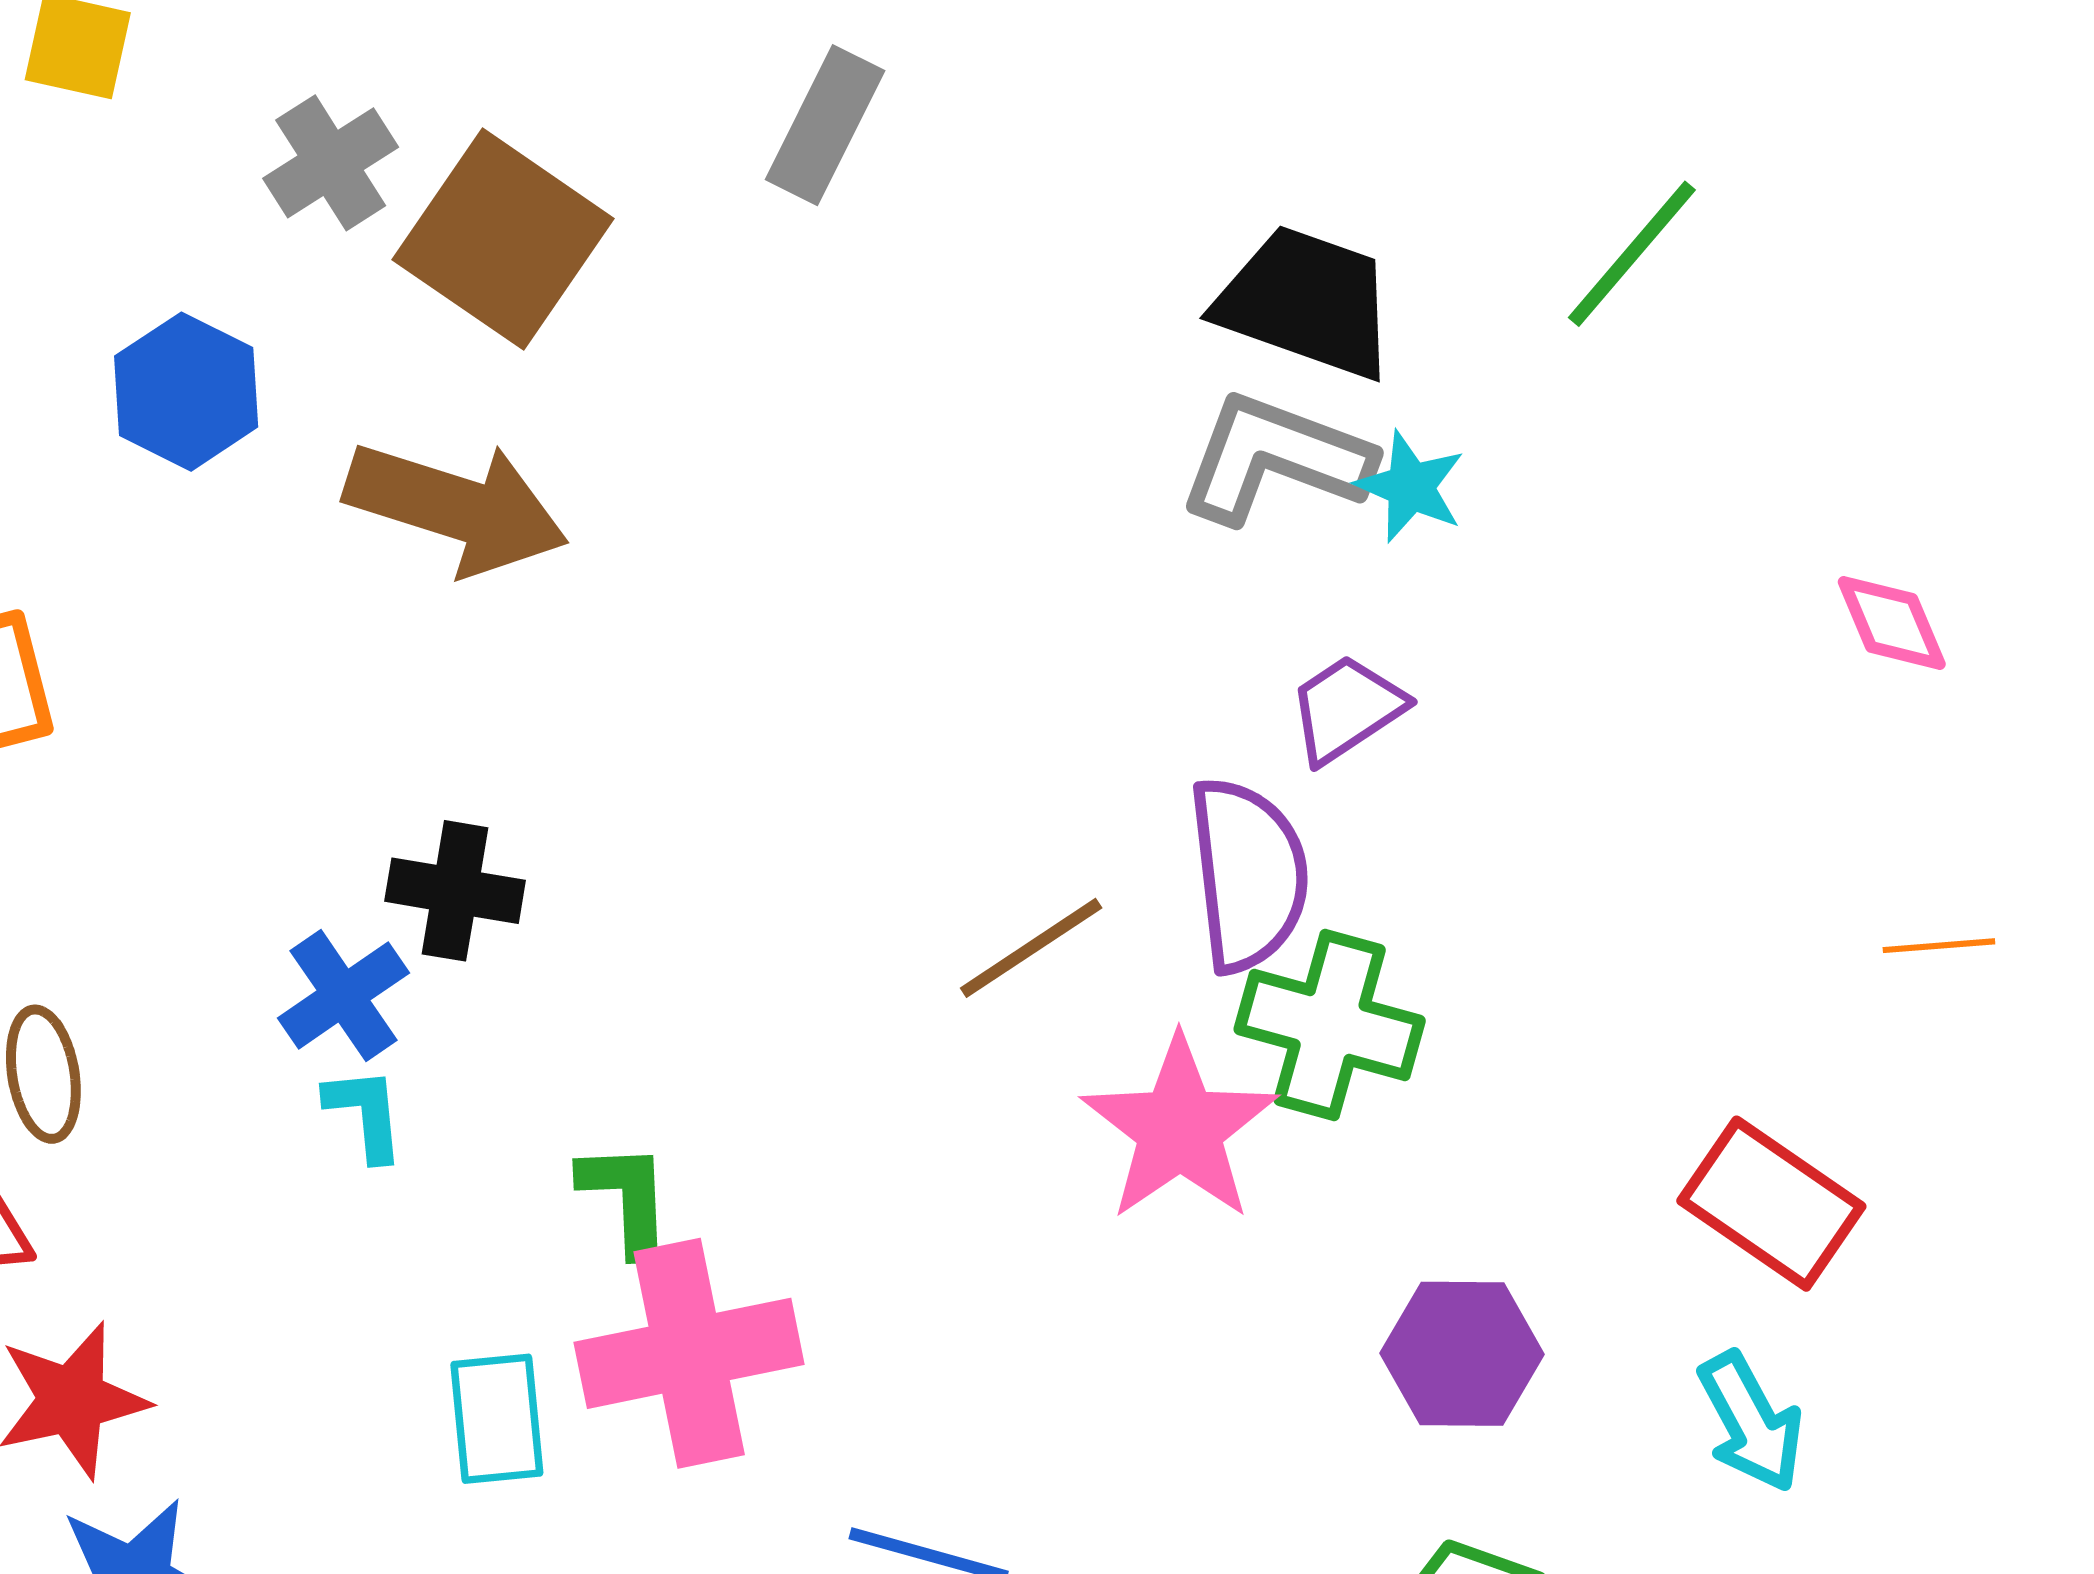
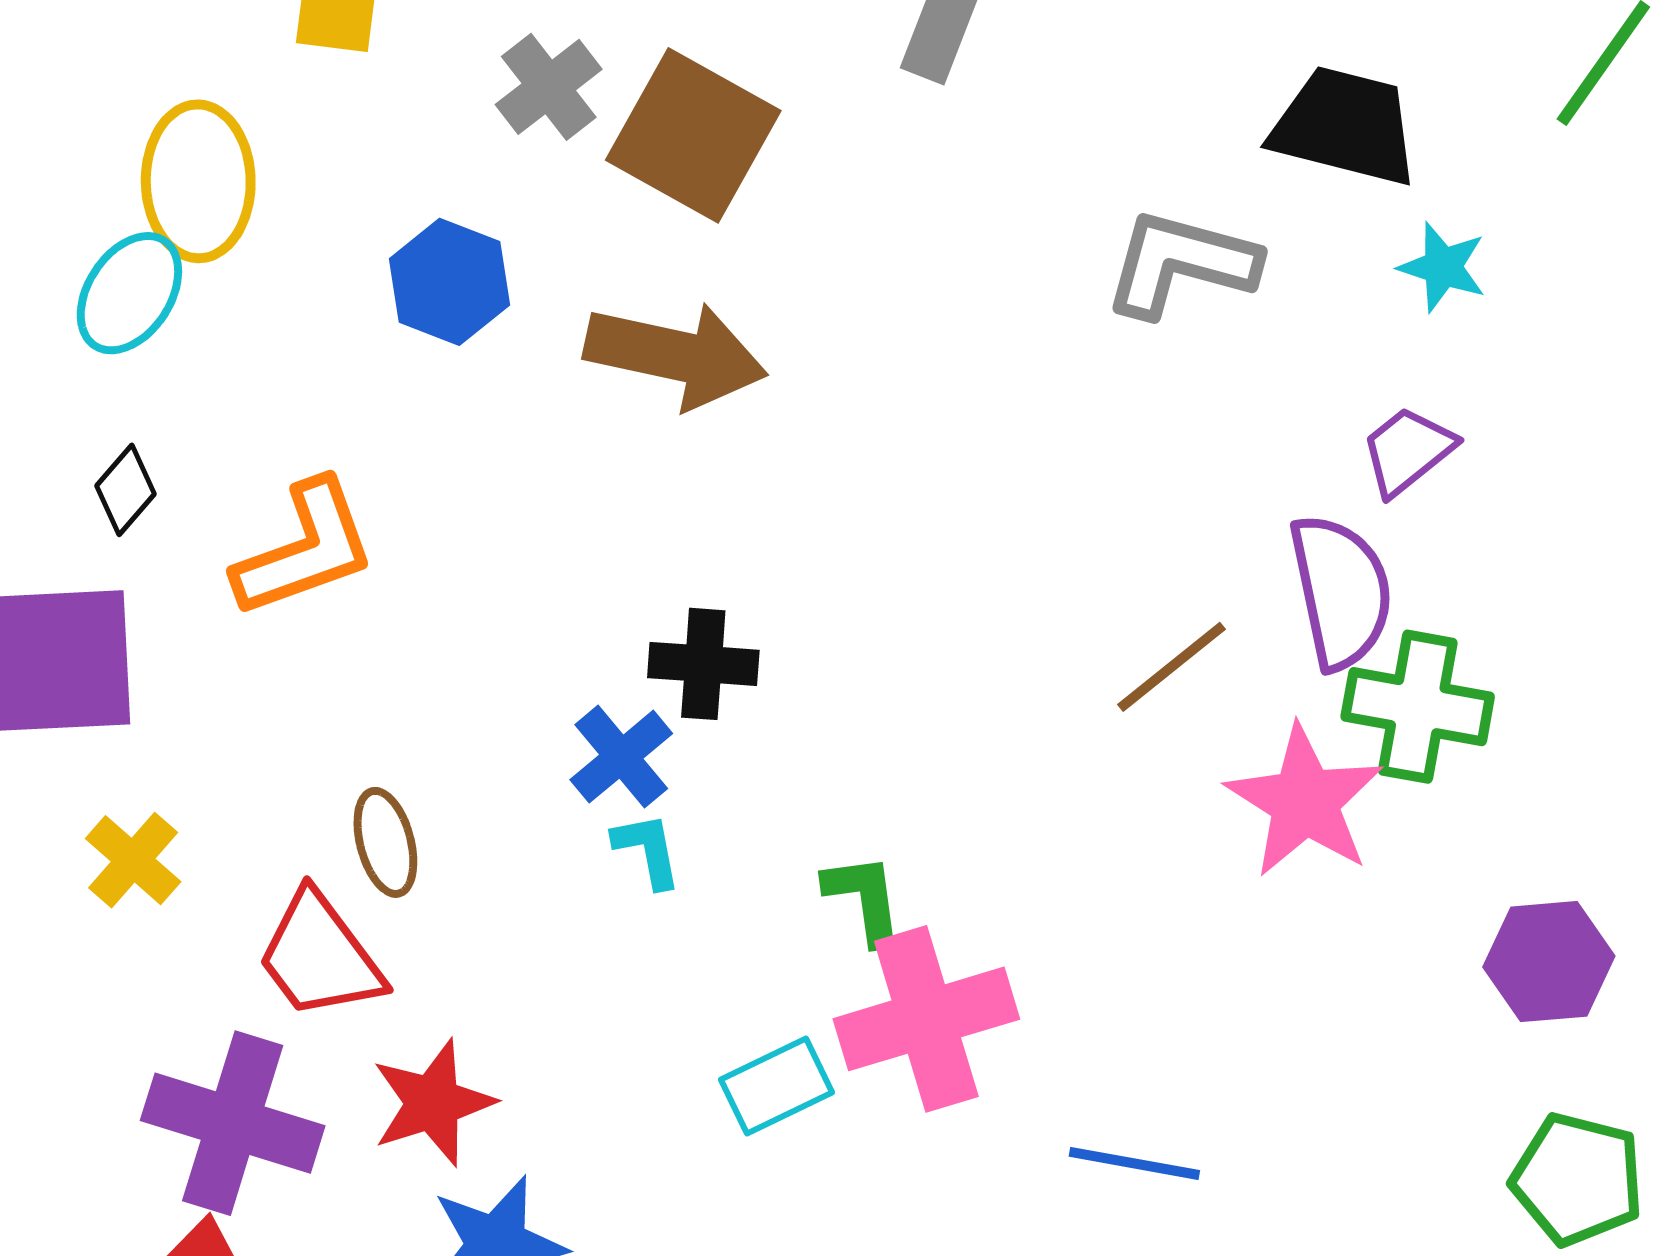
gray L-shape: (1275, 458) -> (1181, 263), moved
cyan rectangle: (497, 1419) -> (776, 1086), turned 75

